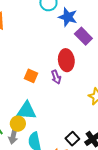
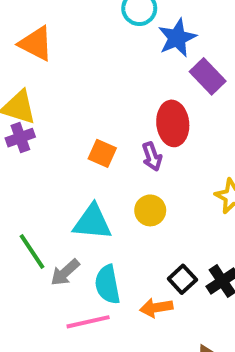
blue star: (68, 17) -> (177, 38), turned 30
yellow circle: (18, 124) -> (150, 210), moved
gray arrow: (13, 136) -> (65, 272), turned 35

